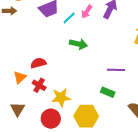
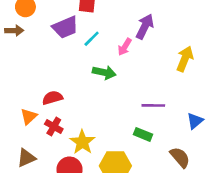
pink arrow: (87, 12) -> (125, 47), moved
yellow star: (61, 98) -> (82, 142), turned -30
brown triangle: (18, 109) -> (26, 158), turned 35

